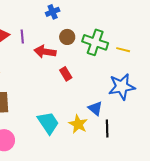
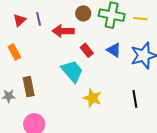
blue triangle: (95, 108) -> (114, 50), moved
cyan trapezoid: (48, 123) -> (72, 71), moved
yellow star: (78, 124) -> (92, 98), moved

